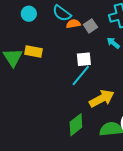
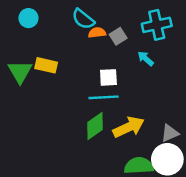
cyan circle: (29, 14) -> (28, 18), moved
cyan line: (81, 75) -> (104, 97), turned 45
green diamond: (76, 125) -> (95, 126), moved

